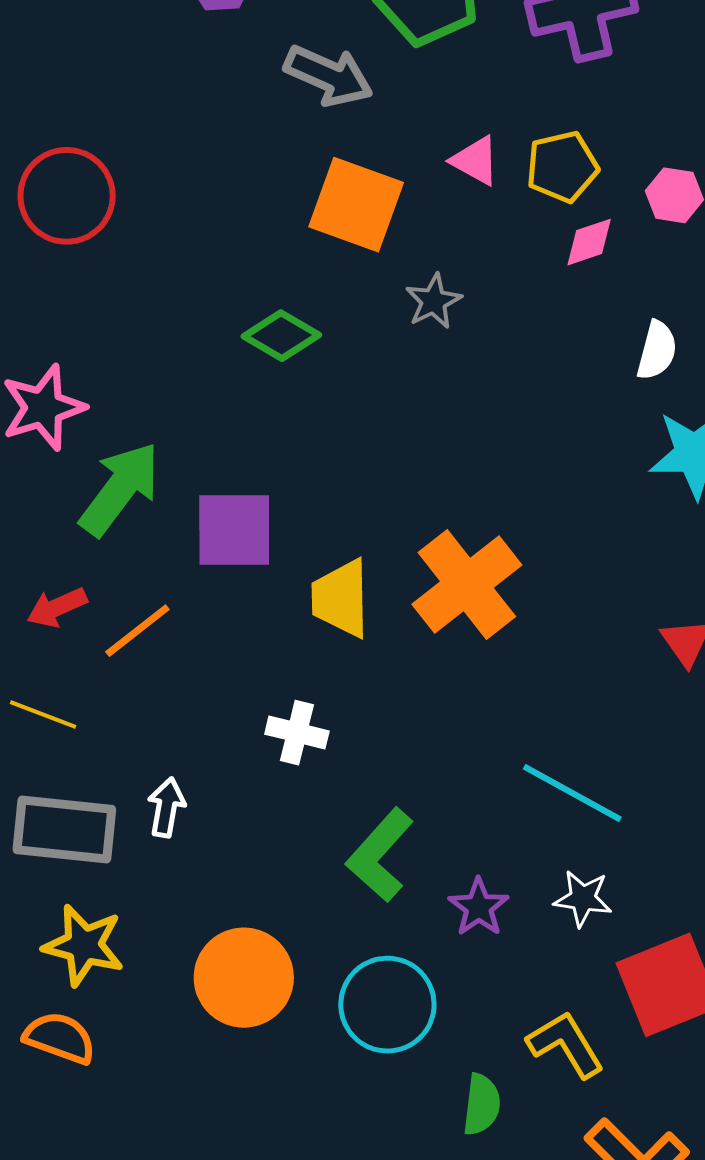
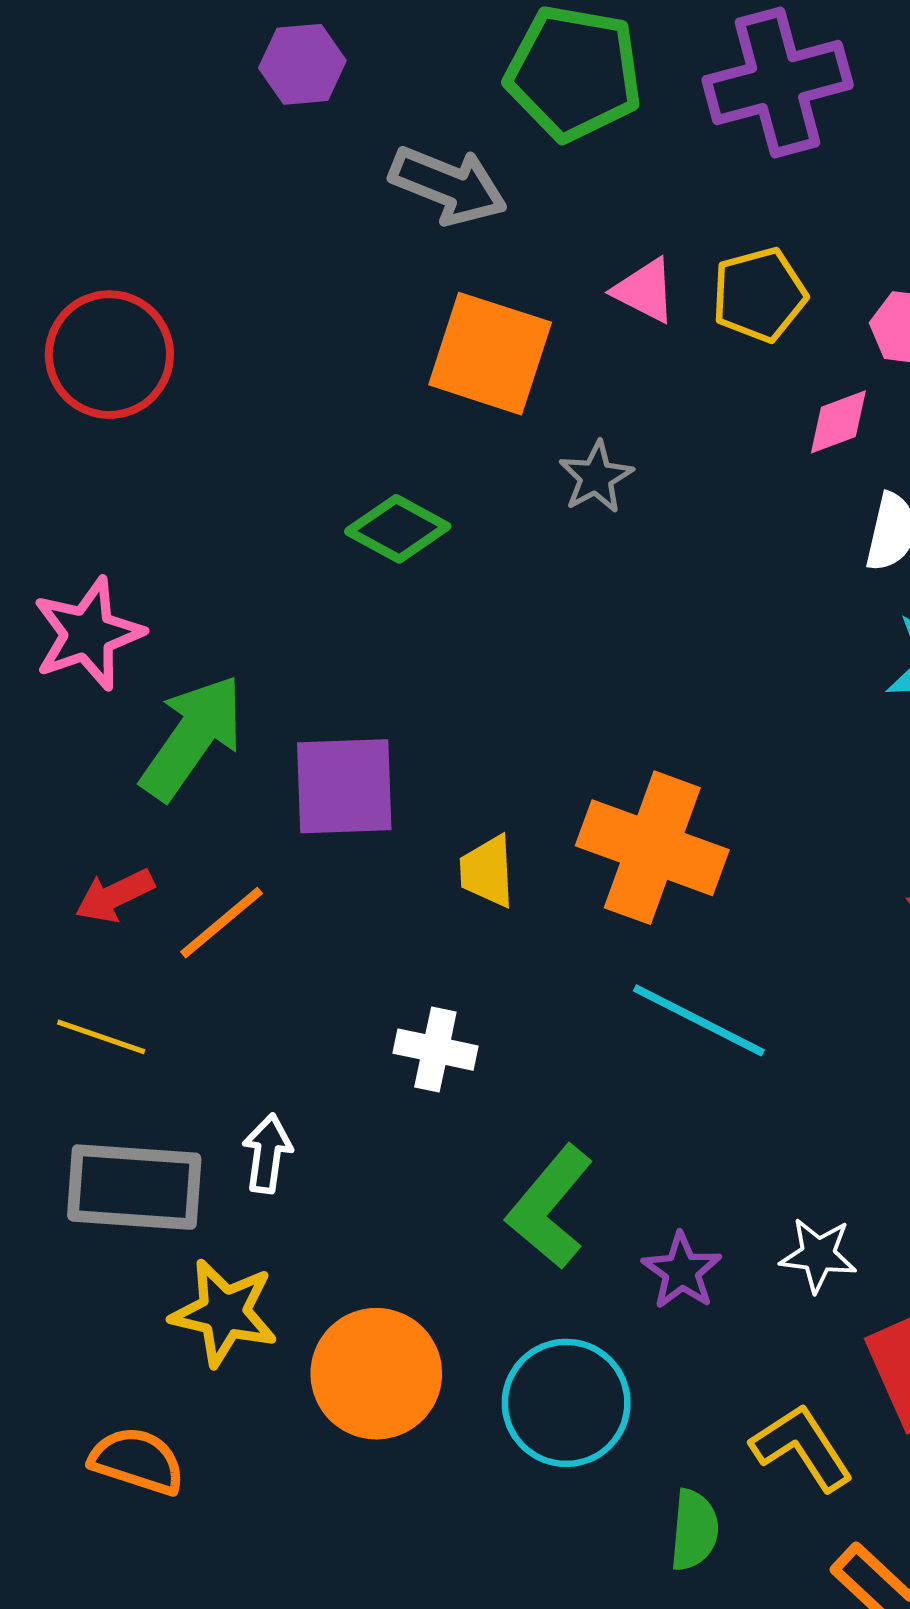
pink diamond: (589, 242) -> (838, 422), moved
orange cross: (467, 585) -> (652, 848), turned -30
yellow trapezoid: (341, 598) -> (487, 871), size x0.7
cyan line: (572, 793) -> (699, 1020), moved
yellow star: (84, 945) -> (224, 1313), moved

